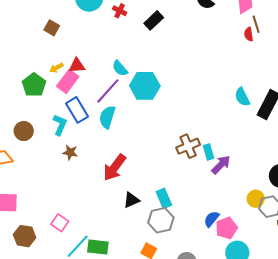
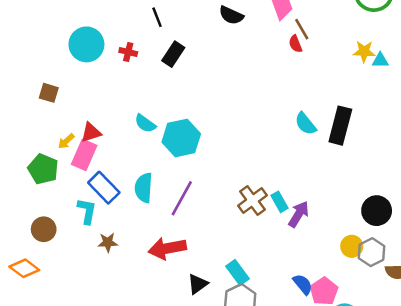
purple line: (108, 91) -> (182, 198), moved
red arrow: (115, 168) -> (167, 248), turned 56
blue semicircle: (212, 219) -> (303, 284), turned 114

